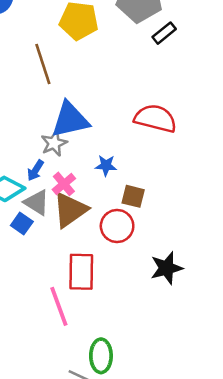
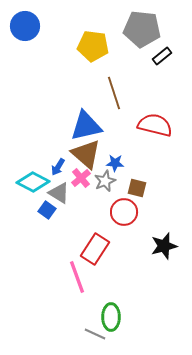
brown line: (43, 64) -> (114, 93), moved
gray star: (54, 143) -> (105, 181), moved
brown triangle: (70, 210) -> (86, 154), moved, turned -44
red rectangle: (81, 272) -> (95, 249), turned 32

